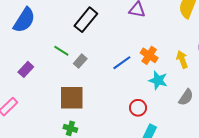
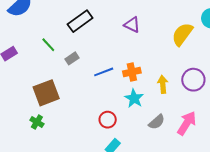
orange cross: (149, 55) -> (132, 72), turned 30
gray rectangle: (80, 61) -> (72, 58), moved
brown square: (72, 98) -> (46, 93), turned -36

